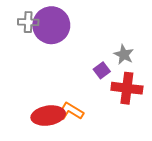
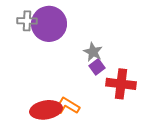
gray star: (124, 55) -> (93, 52), moved

